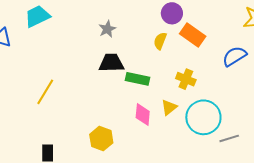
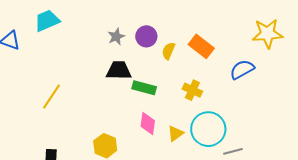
purple circle: (172, 13) -> (146, 36), moved
yellow triangle: (169, 107) -> (176, 134), moved

